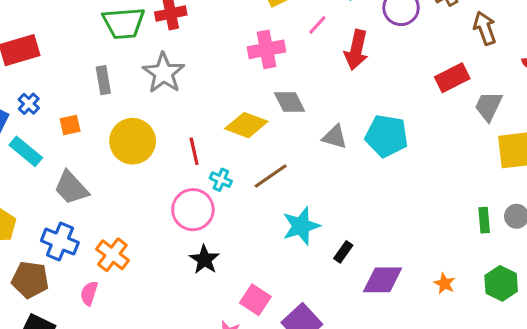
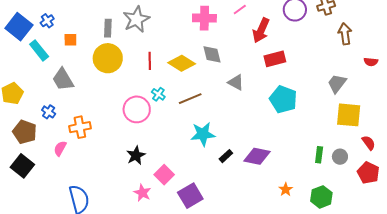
red rectangle: (452, 78) -> (275, 59), moved
gray rectangle: (103, 80) -> (108, 28), moved
cyan pentagon: (387, 136) -> (283, 99), moved
red line: (194, 151) -> (150, 61), moved
blue cross: (60, 242) -> (49, 112), size x0.6
orange cross: (112, 255) -> (80, 127), turned 30
black star: (205, 260) -> (136, 155), moved
purple diamond: (383, 280) -> (257, 156), moved

